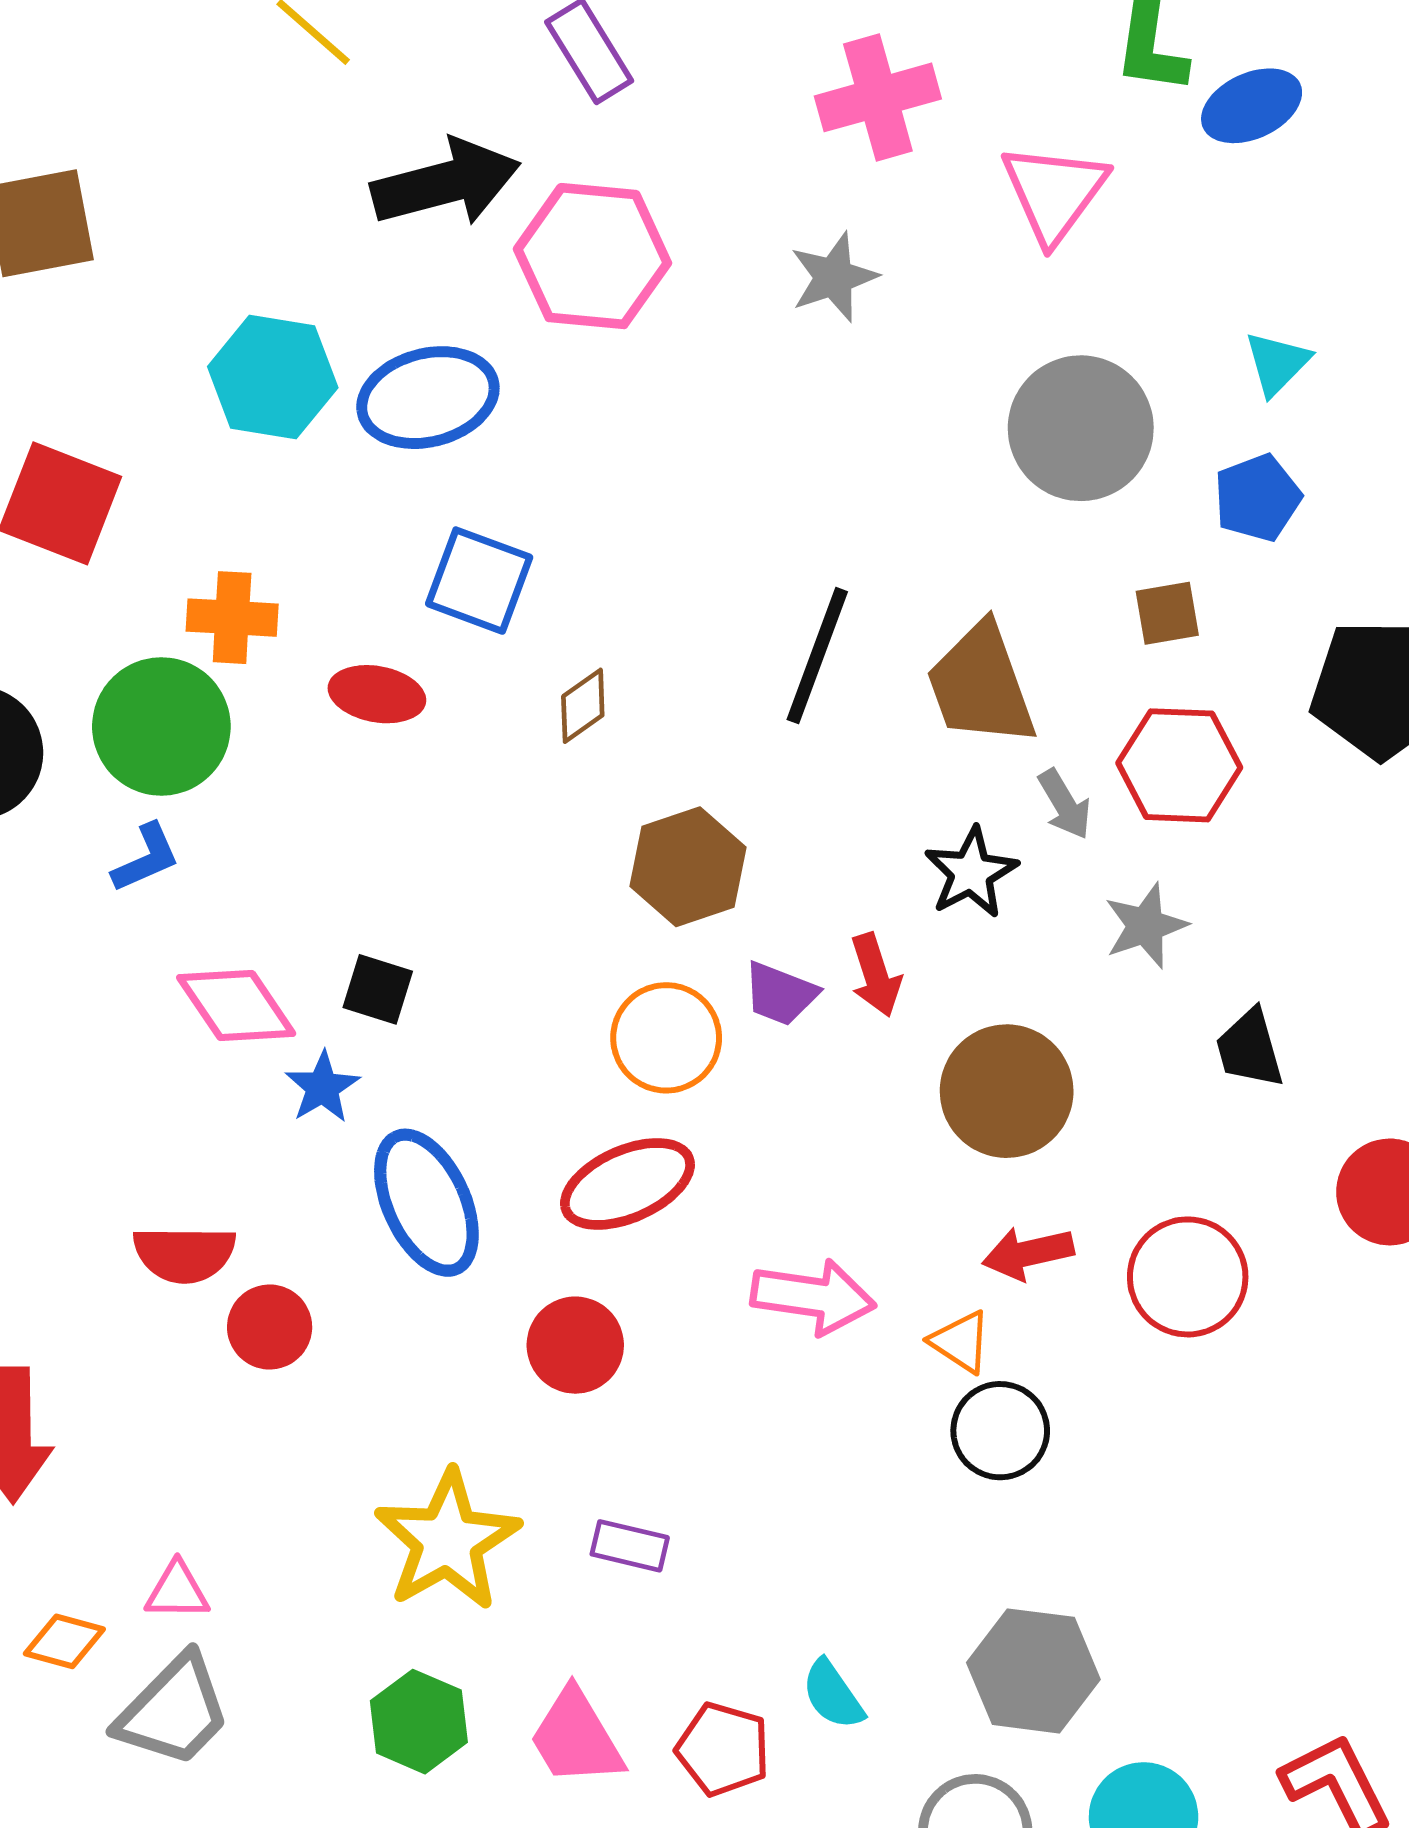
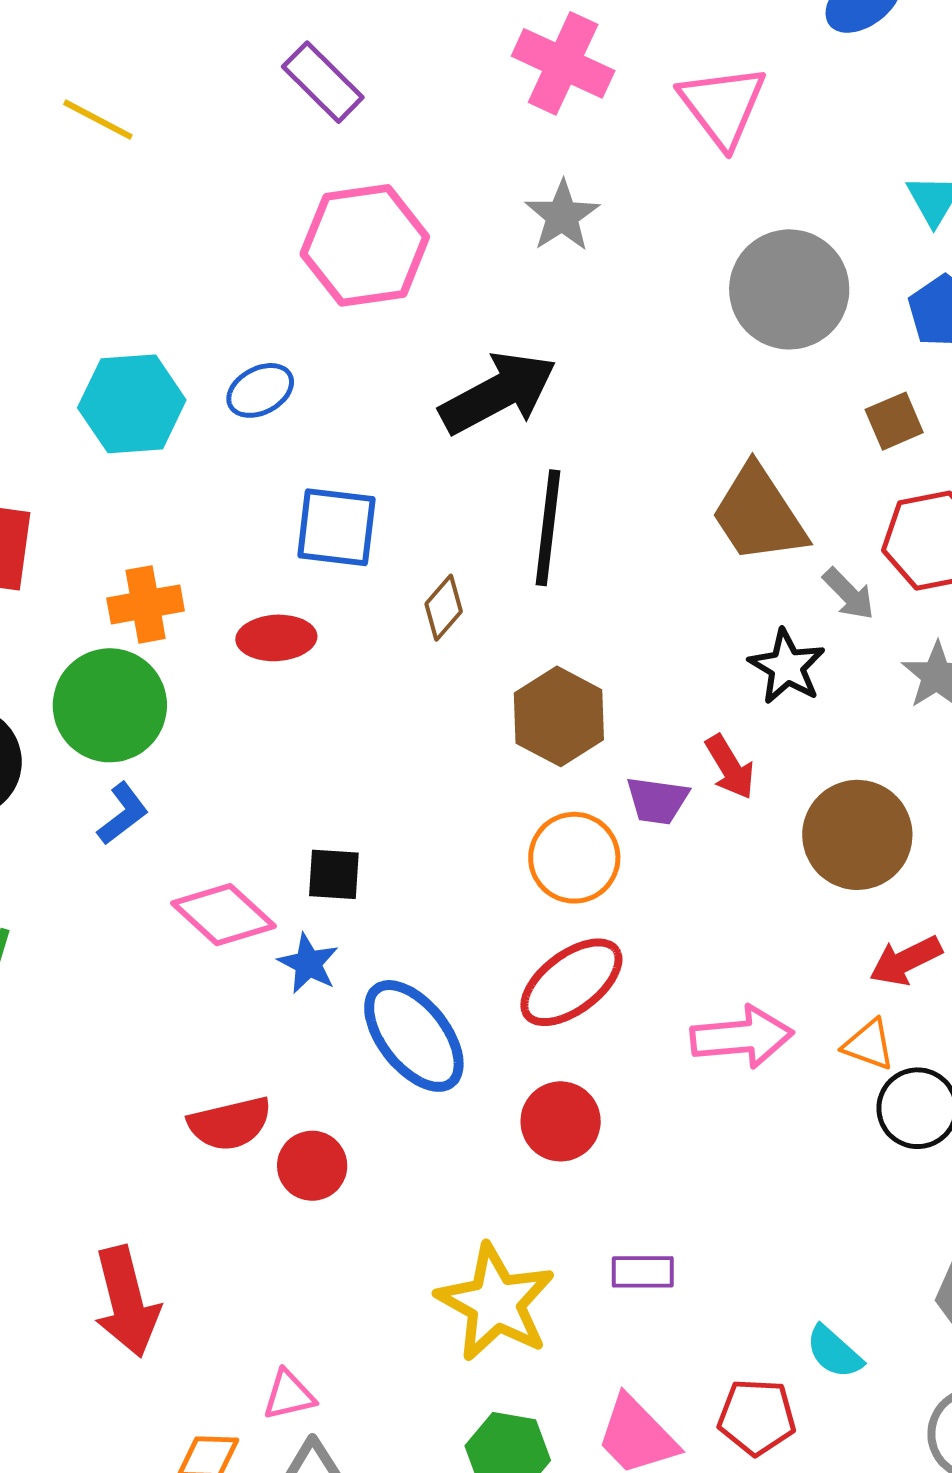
pink cross: (878, 97) -> (563, 63), turned -36
black arrow: (446, 183) -> (498, 393), moved
blue ellipse: (428, 398) -> (260, 390), size x0.6
black line: (817, 656) -> (548, 528), moved

